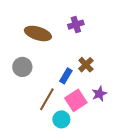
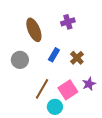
brown ellipse: (38, 33) -> (34, 30), turned 50
blue rectangle: (66, 76) -> (54, 55), moved

